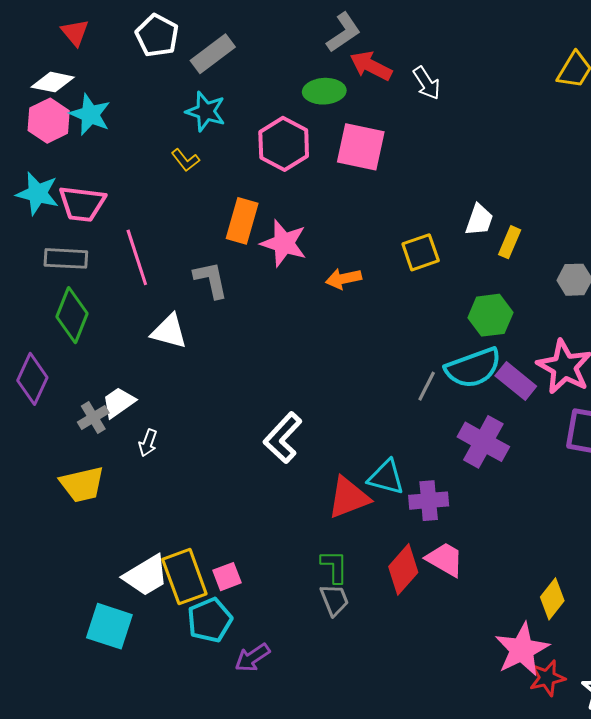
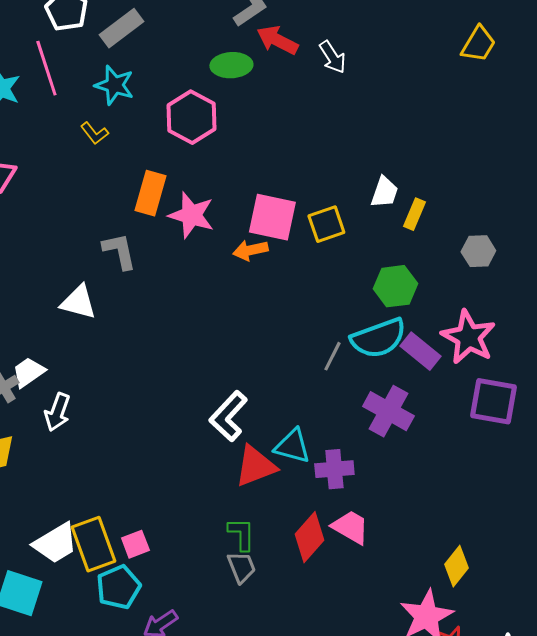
pink square: (361, 147) -> (272, 217), moved
pink line: (137, 257) -> (46, 68), moved
white L-shape: (283, 438) -> (228, 416), moved
white arrow: (148, 443) -> (57, 412), size x1.4

